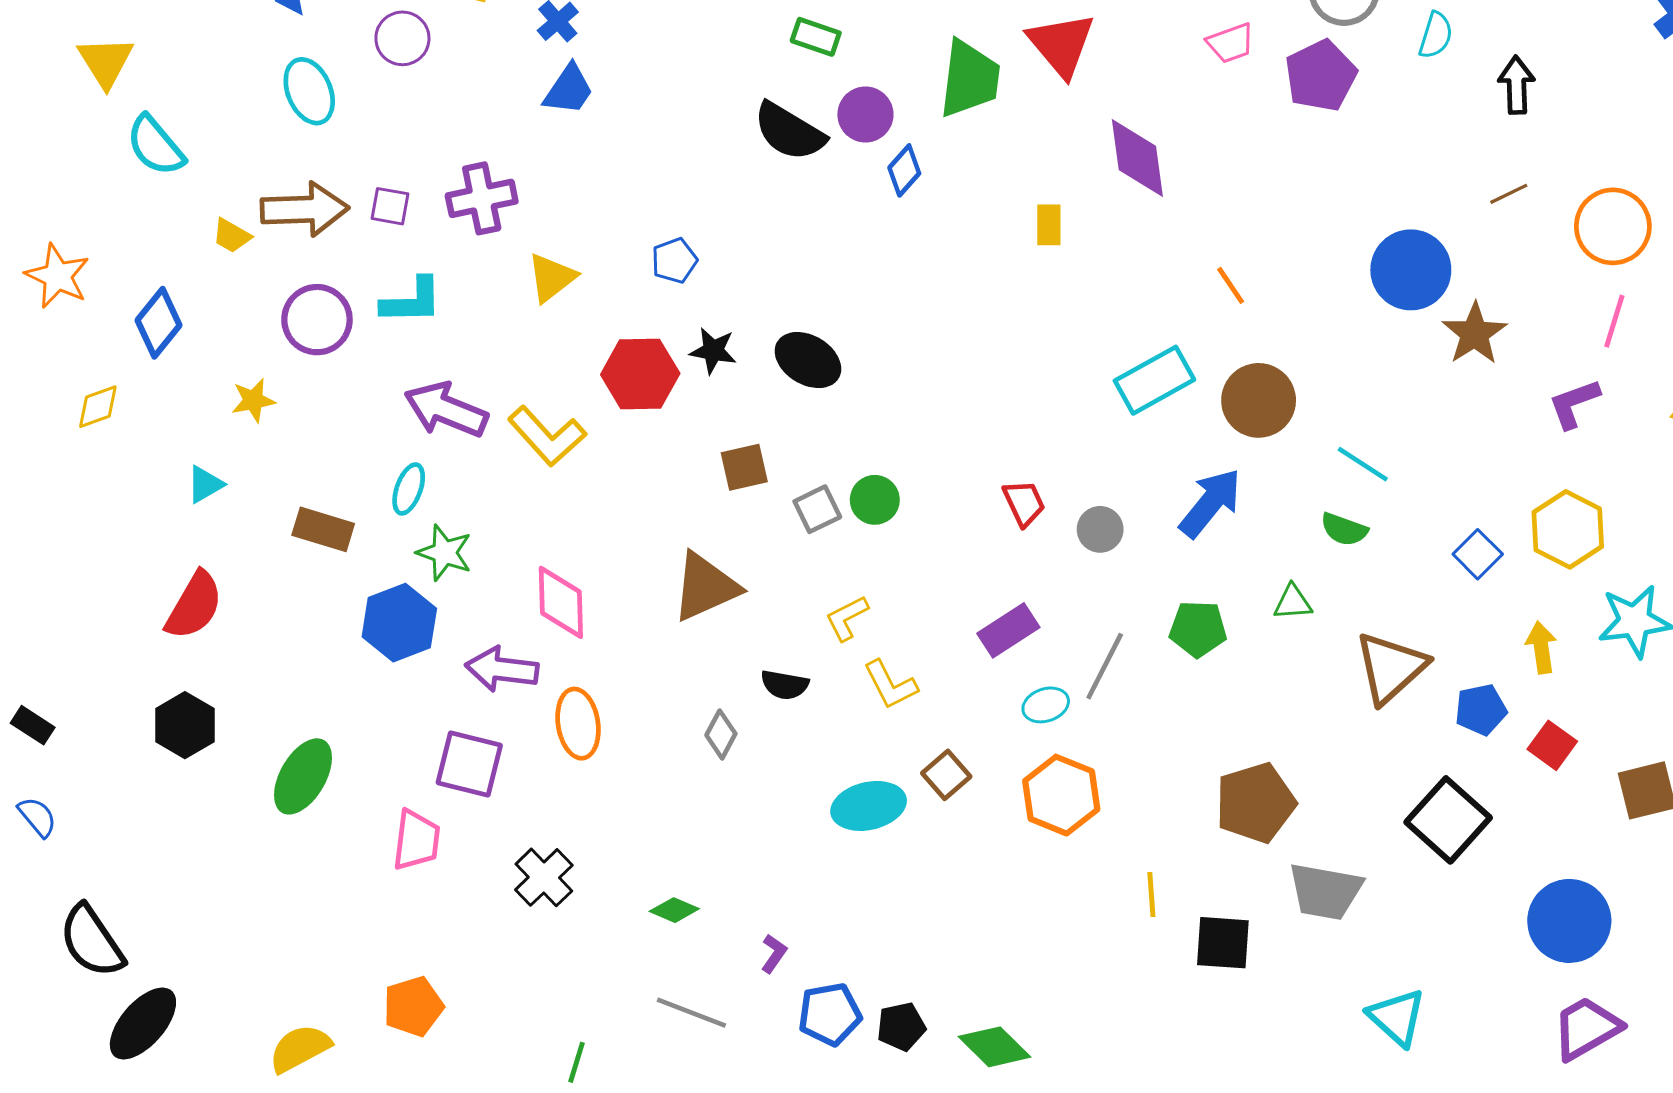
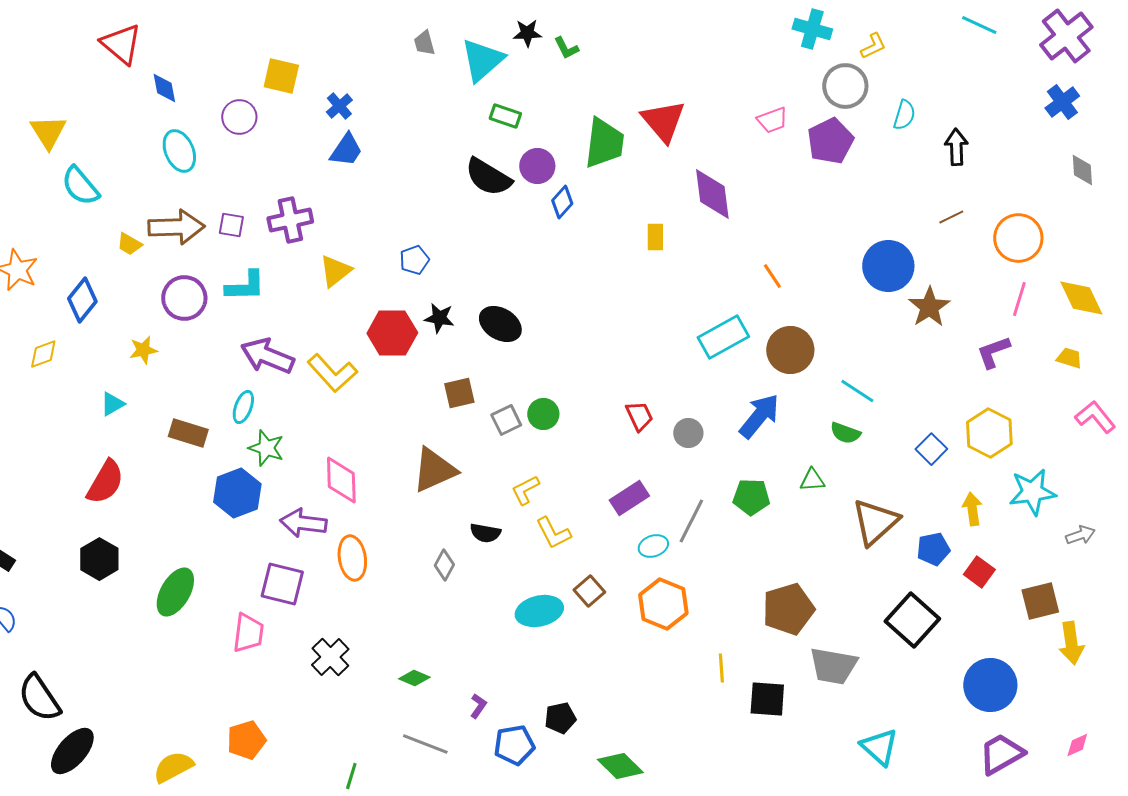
black pentagon: (901, 1027) -> (560, 718), moved

